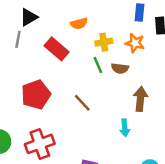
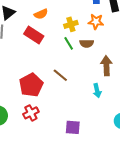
orange semicircle: (79, 23) -> (41, 14), moved
red pentagon: (36, 95) -> (31, 85), moved
red cross: (40, 144) -> (31, 113), size x0.7

